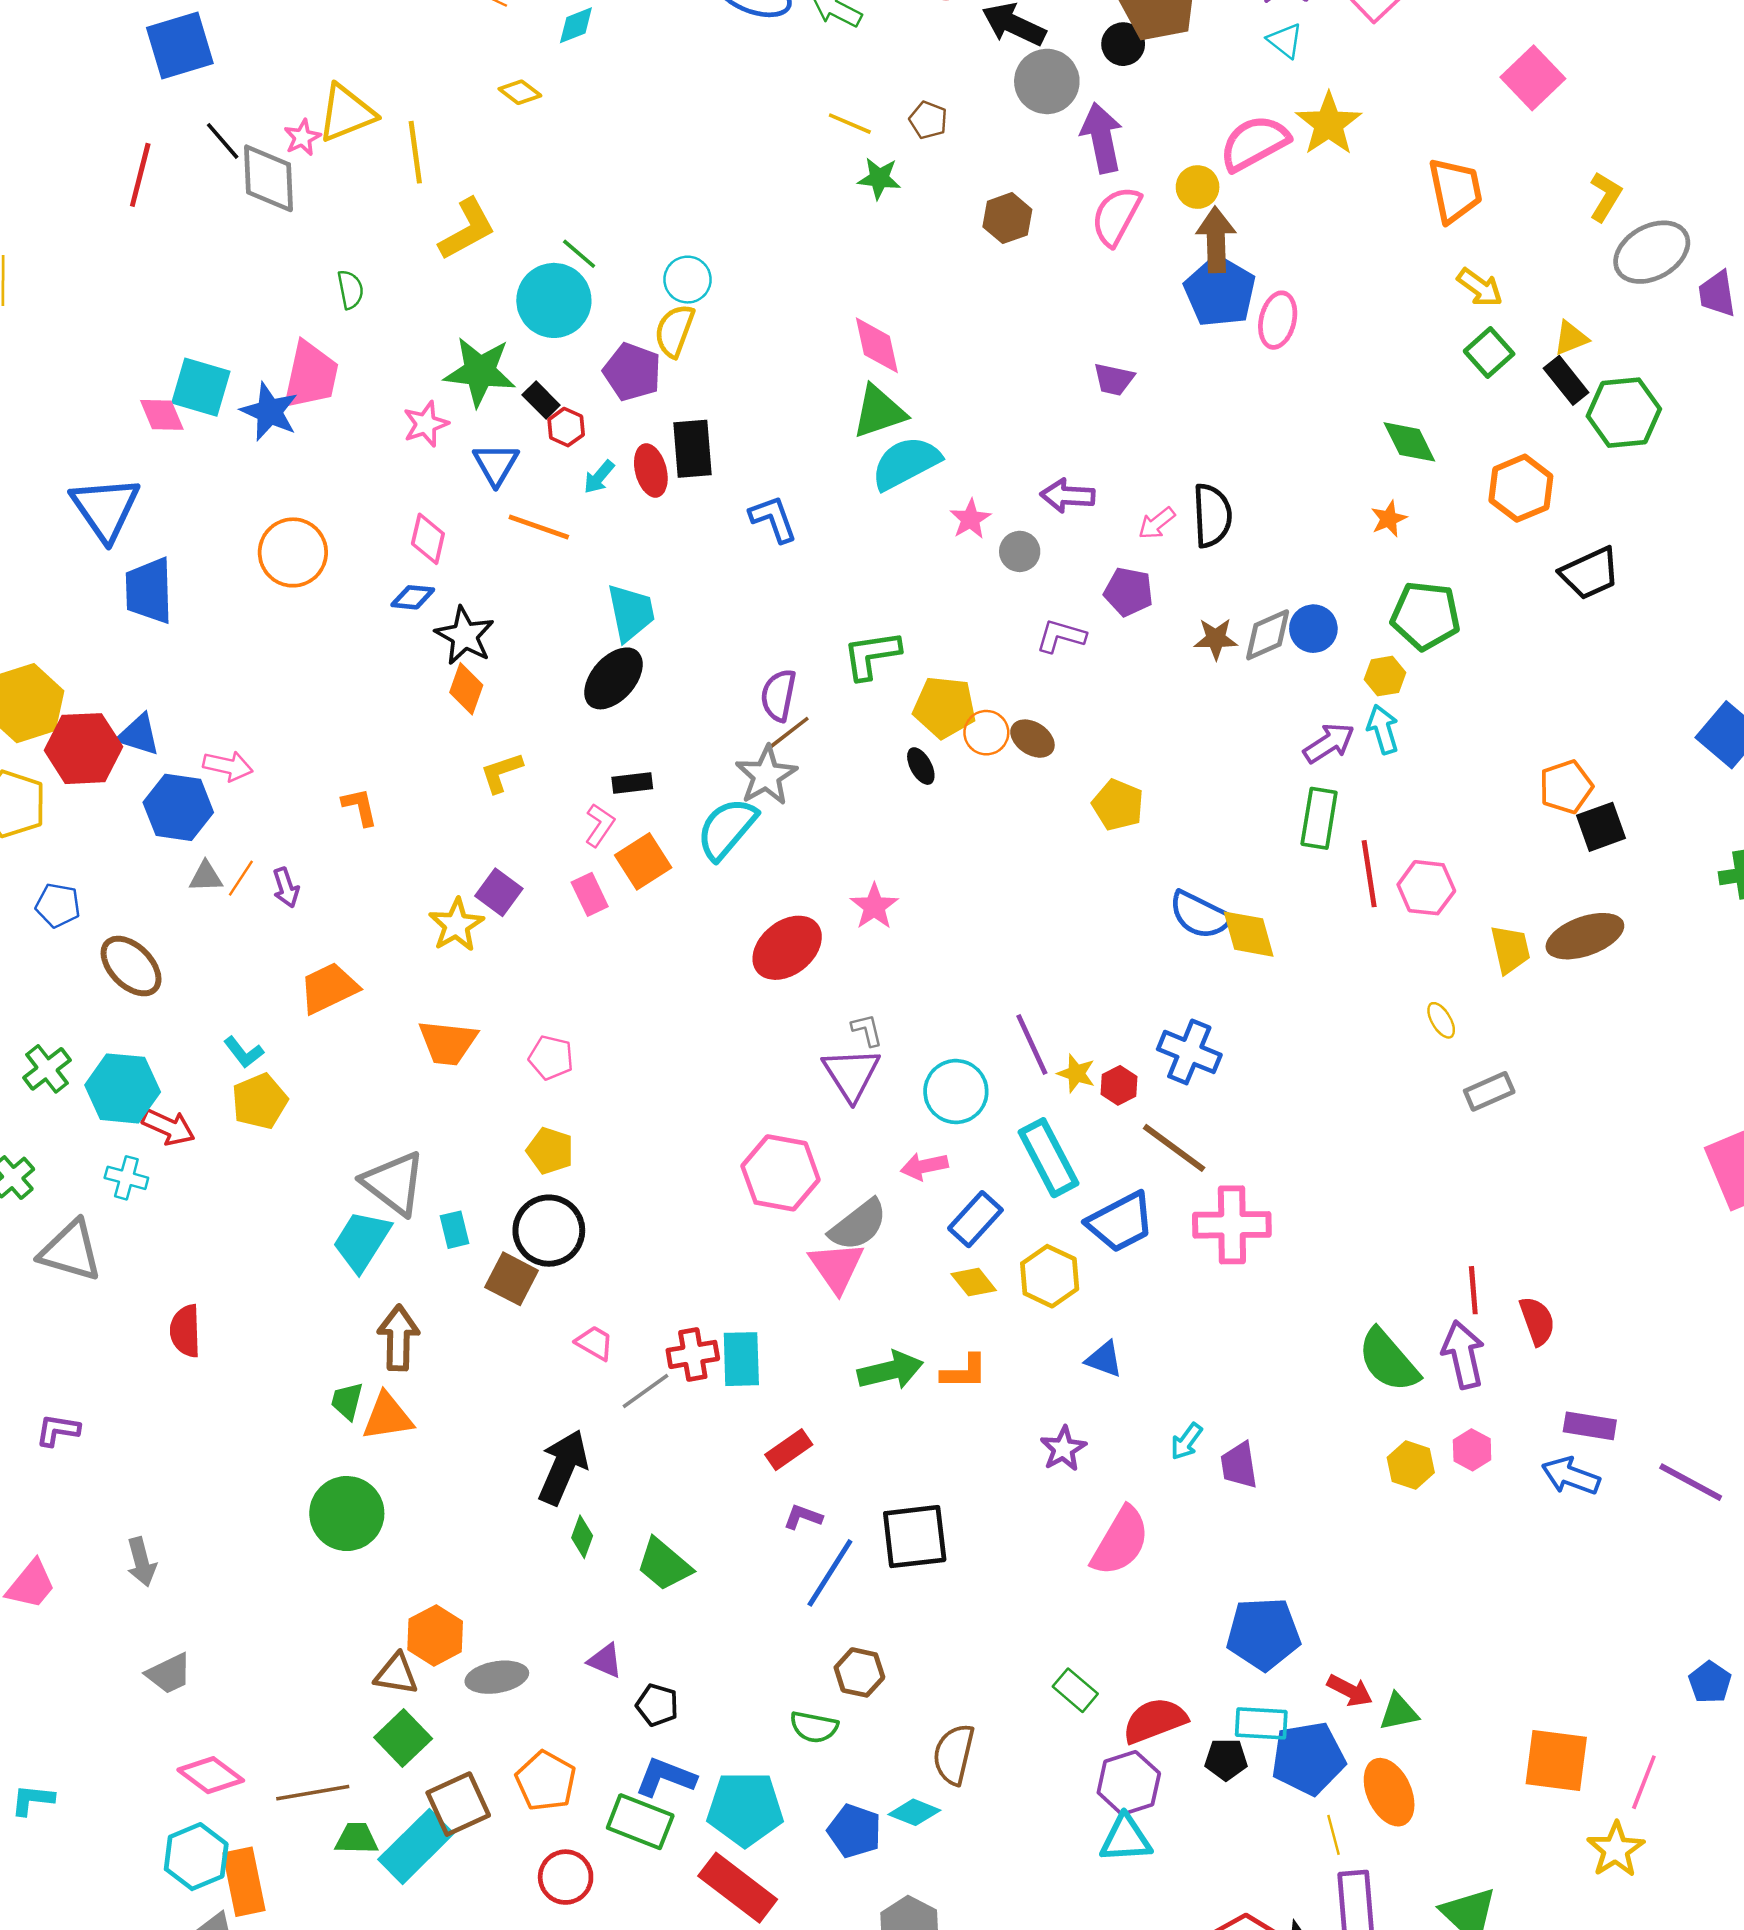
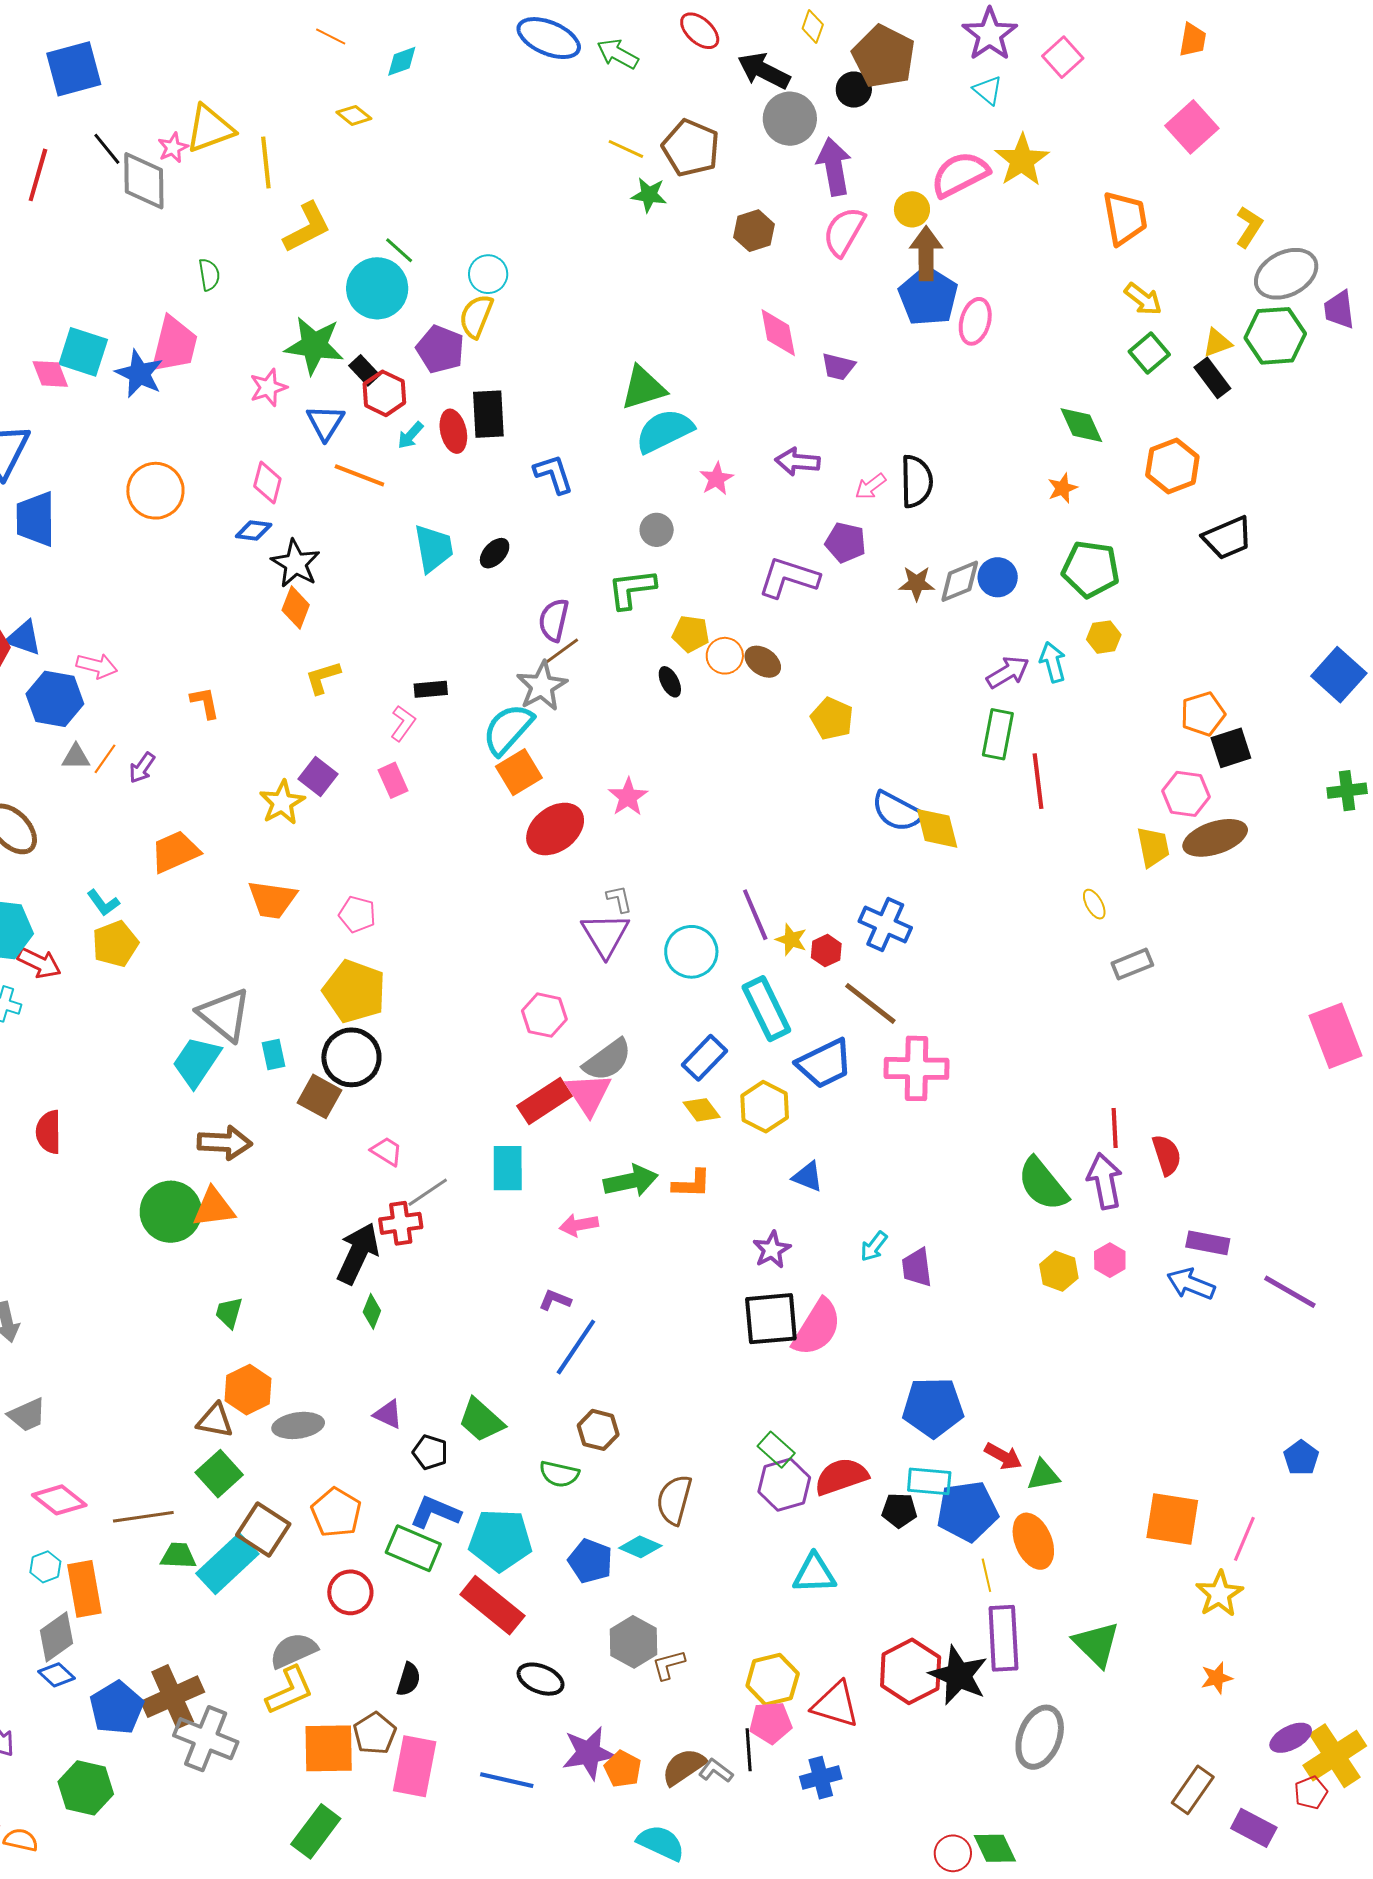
brown pentagon: (928, 120) -> (691, 148), size x1.8
pink diamond: (877, 345) -> (778, 333), moved
green hexagon: (1624, 413) -> (1275, 336), moved
red hexagon: (566, 427) -> (384, 393), size x1.4
gray circle: (1020, 551) -> (657, 530), moved
purple L-shape: (1061, 636) -> (789, 578), size x1.5
yellow hexagon: (1385, 676) -> (1104, 637), moved
black ellipse: (613, 678) -> (495, 553), moved, size x0.6
yellow pentagon: (944, 707) -> (691, 634), size x0.7
orange square: (643, 861) -> (519, 772), moved
purple arrow: (286, 888) -> (142, 768), turned 52
pink hexagon: (1426, 888) -> (1186, 794), moved
yellow pentagon: (550, 1151) -> (354, 991), size x1.6
pink arrow: (924, 1166) -> (579, 1225), moved
pink hexagon: (781, 1173) -> (544, 1015), size x0.7
brown arrow: (398, 1338) -> (225, 1143), turned 90
red cross: (693, 1354) -> (401, 1223), moved
green trapezoid: (347, 1401) -> (229, 1313), moved
red rectangle: (789, 1450) -> (545, 1101), moved, size x1.4
green circle: (347, 1514) -> (171, 1212), moved
black square: (915, 1537) -> (771, 1319), moved
green trapezoid: (664, 1565) -> (481, 1420), moved
purple hexagon: (1129, 1783) -> (784, 1485), moved
brown square: (458, 1804) -> (263, 1530), turned -34
cyan hexagon: (196, 1857) -> (45, 1567), size x0.6

